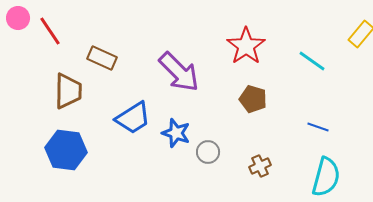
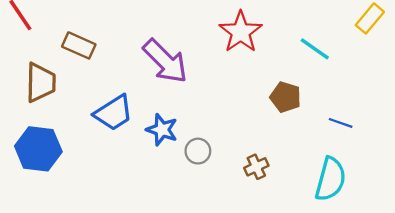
brown pentagon: (253, 99) -> (286, 97), moved
blue line: (318, 127) -> (341, 123), moved

